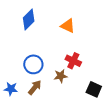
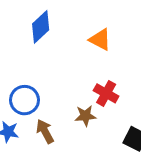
blue circle: (33, 64) -> (24, 100), moved
brown arrow: (35, 87) -> (45, 131), turned -70

